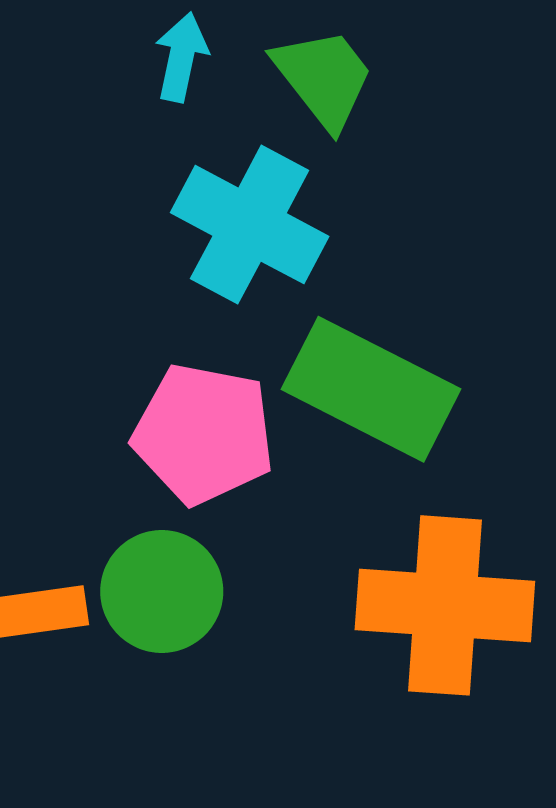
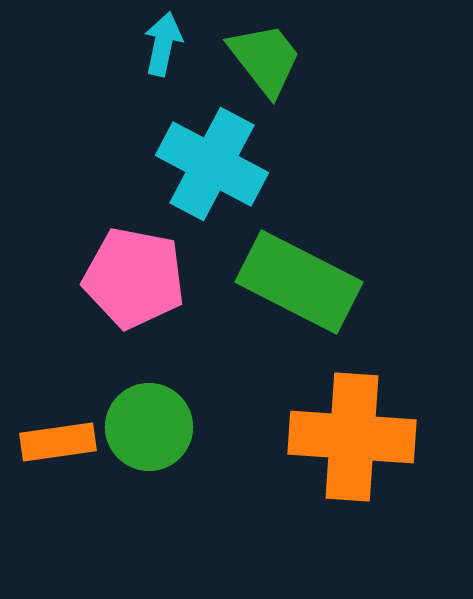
pink pentagon: (204, 434) -> (134, 278), moved

